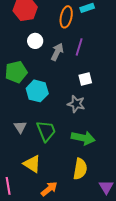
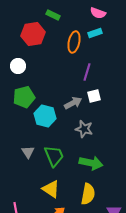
white circle: (35, 41) -> (18, 66), moved
gray arrow: (57, 52) -> (73, 103), moved, turned 36
white square: (85, 79) -> (94, 96), moved
yellow triangle: (32, 164) -> (51, 189), moved

